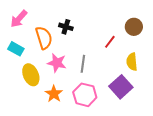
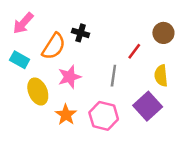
orange semicircle: (44, 38) -> (54, 46), turned 50
pink star: (57, 63) -> (70, 77), turned -30
gray line: (83, 64) -> (113, 76), moved

